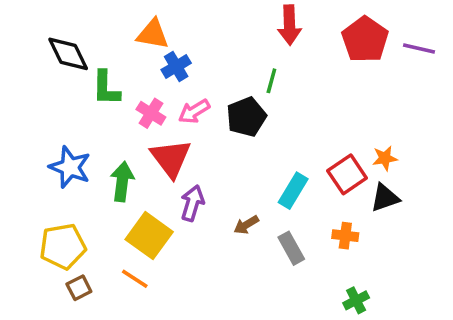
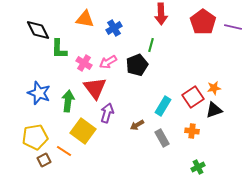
blue cross: (176, 66) -> (114, 28), moved
orange line: (135, 279) -> (64, 151), moved

